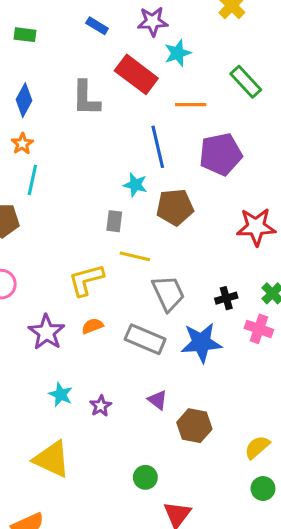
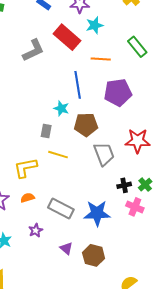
gray L-shape: (86, 98) -> (33, 50), turned -120
gray trapezoid: (168, 293) -> (104, 154), moved
black cross: (226, 298) -> (124, 185), moved
purple star: (101, 406) -> (36, 230), moved
brown hexagon: (194, 426) -> (94, 255), moved

